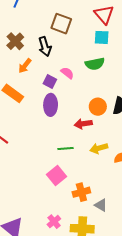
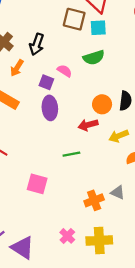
brown square: (61, 24) -> (74, 19), moved
black arrow: (45, 46) -> (37, 44), turned 42
yellow arrow: (99, 148) -> (119, 136), moved
pink square: (57, 175) -> (37, 184), moved, turned -30
gray triangle: (101, 205) -> (118, 192), moved

